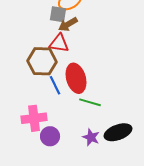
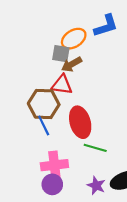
blue line: (55, 85) -> (44, 125), moved
pink cross: (34, 118) -> (54, 165), moved

